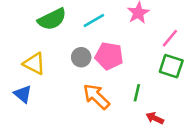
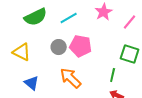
pink line: (170, 38) -> (130, 22), moved
green line: (137, 93) -> (113, 75), moved
blue triangle: (23, 94) -> (32, 83), moved

